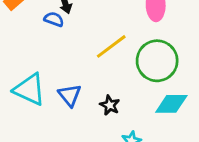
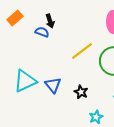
cyan triangle: (30, 89) -> (25, 81), turned -50

